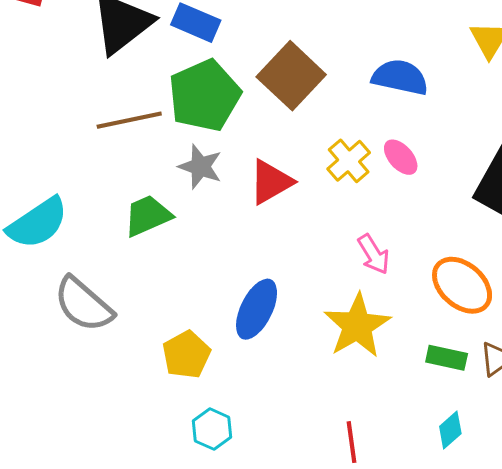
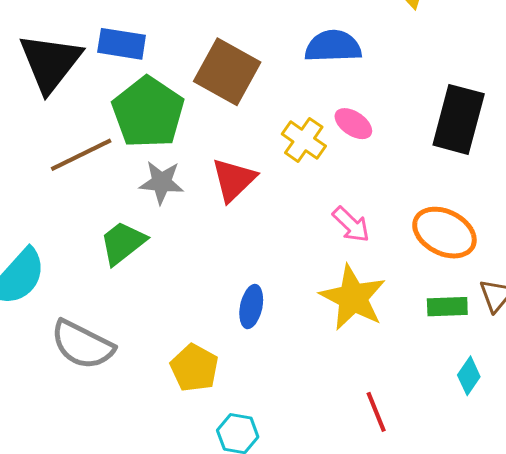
blue ellipse: (257, 309) -> (251, 307), size x0.7

